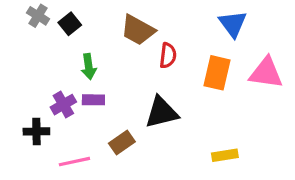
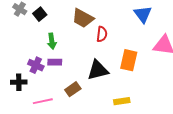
orange rectangle: (217, 73) -> (129, 60), moved
purple cross: (63, 105) -> (36, 65), turned -35
yellow rectangle: (225, 155) -> (122, 101), moved

